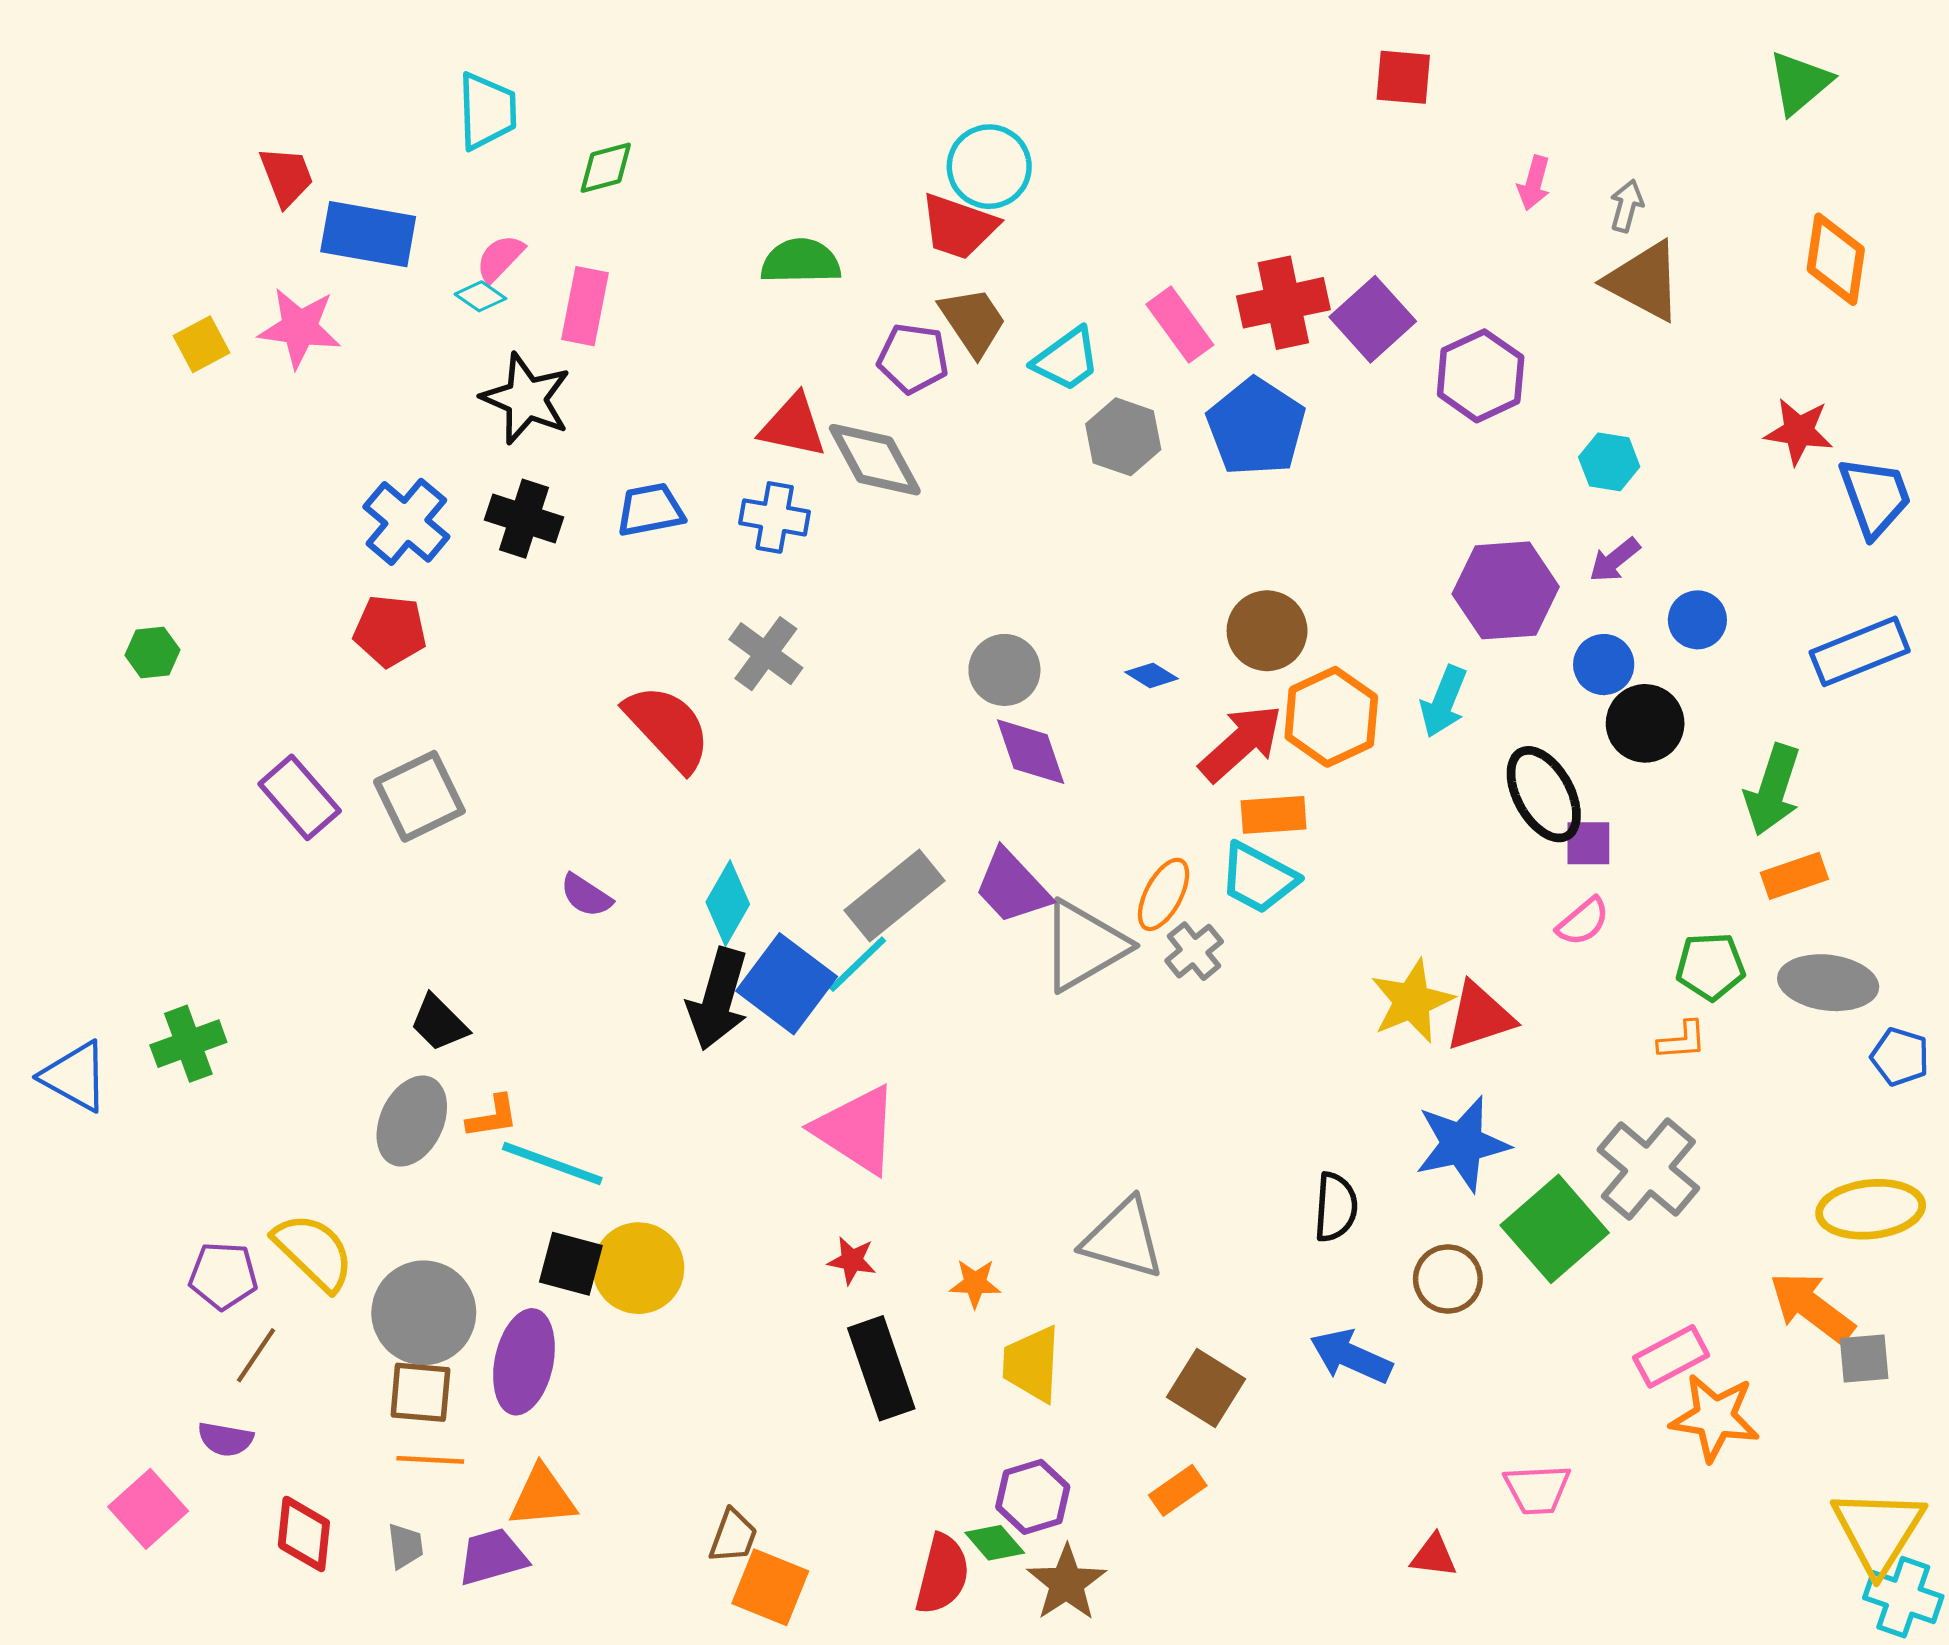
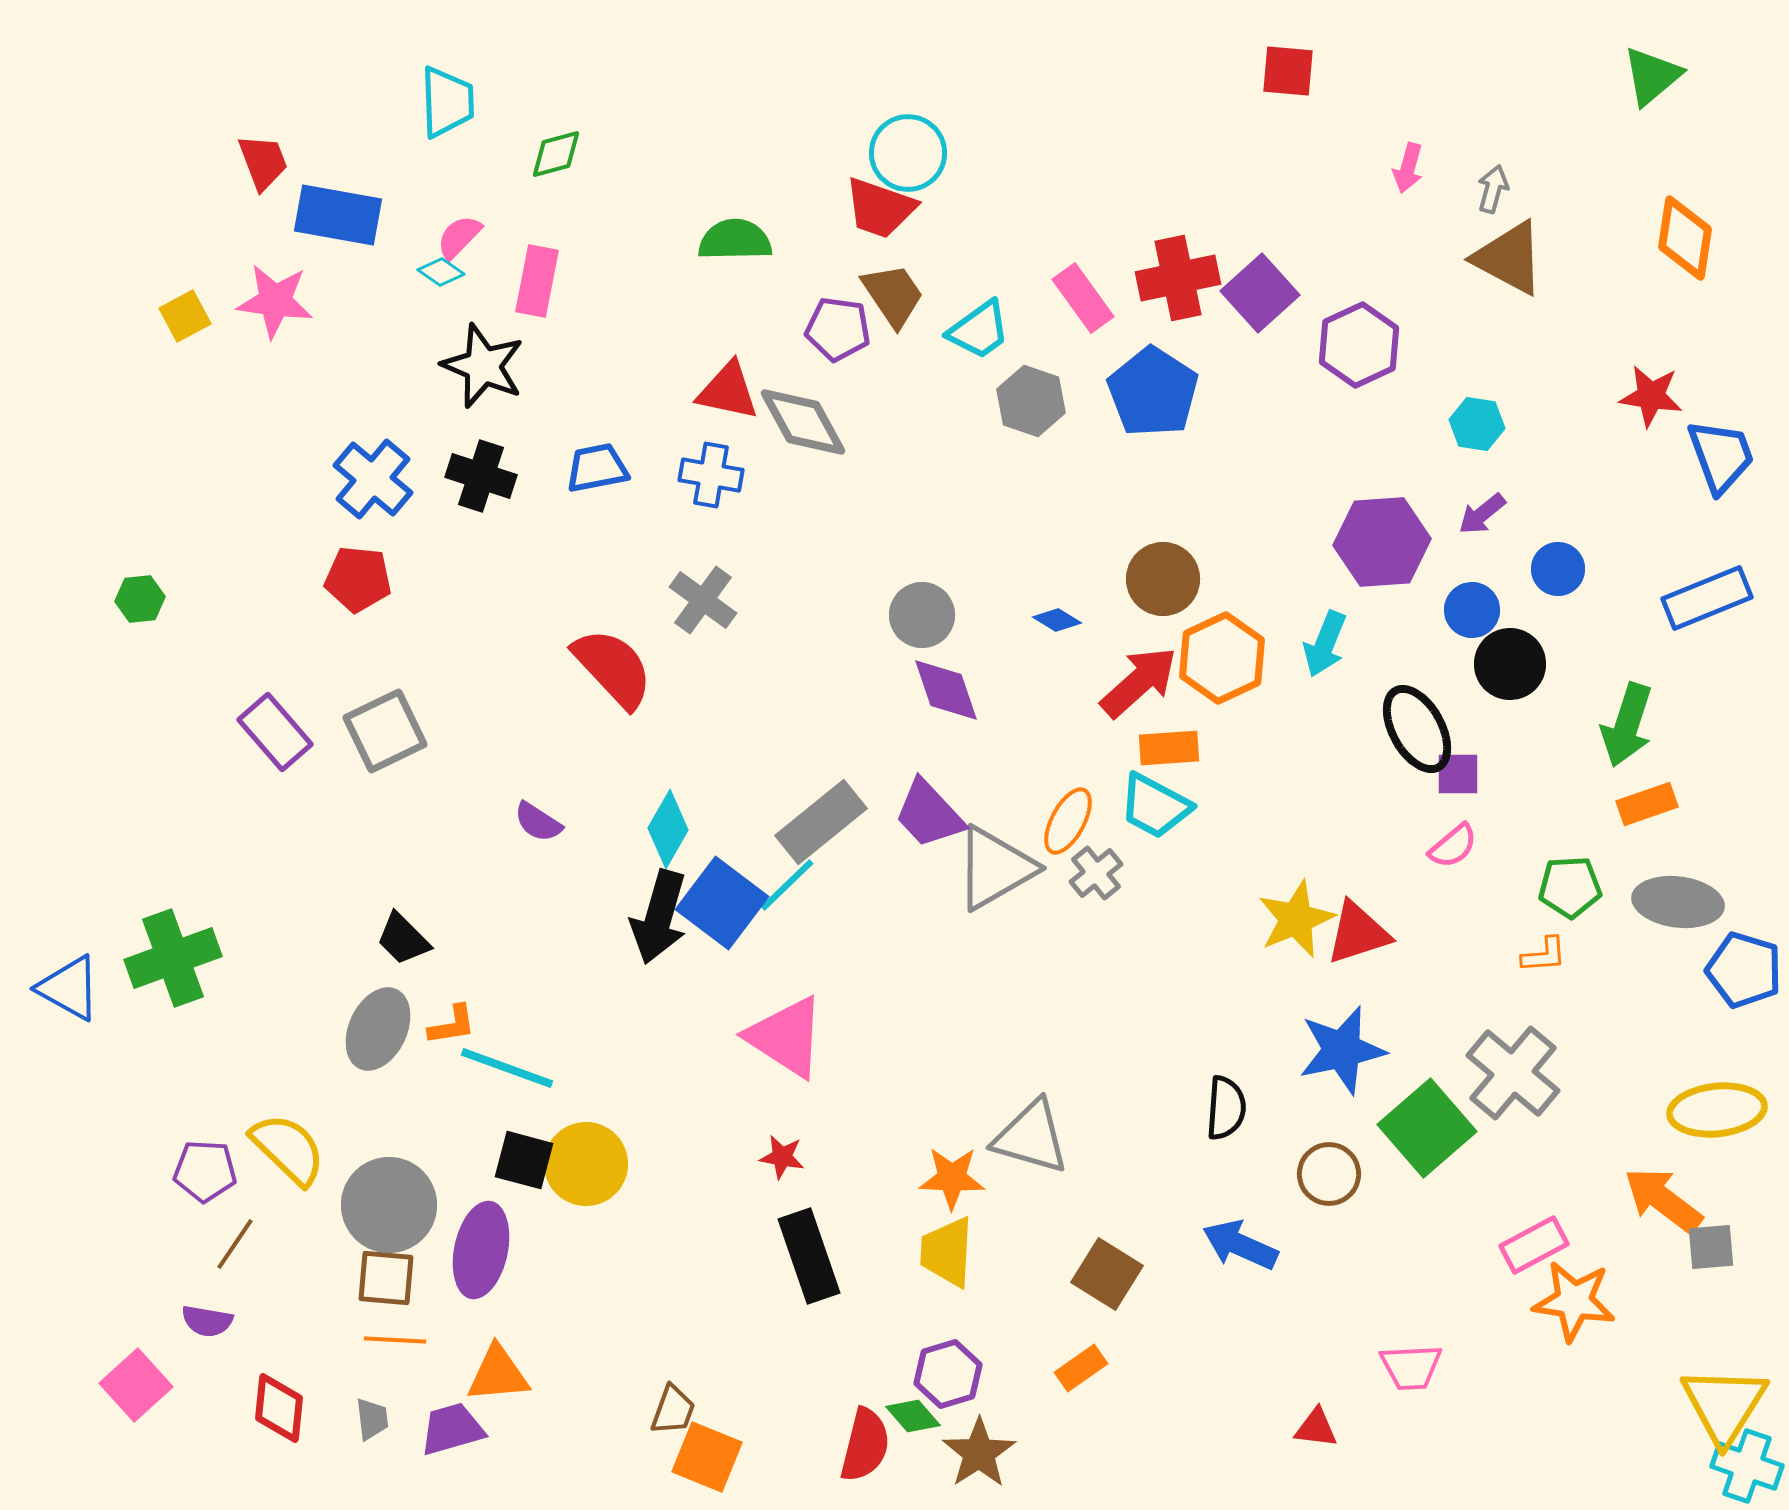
green cross: (188, 1044) -> (173, 958), size x1.4
blue pentagon: (1900, 1057) -> (1744, 970), size x1.4
orange star: (975, 1283) -> (952, 1178), moved, size x1.4

